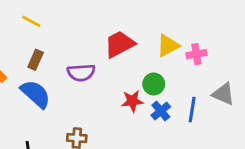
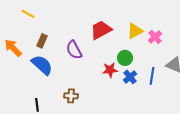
yellow line: (31, 21) -> (28, 14), moved
pink cross: (196, 54) -> (155, 37), turned -32
purple semicircle: (81, 73) -> (74, 50), turned 66

